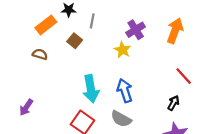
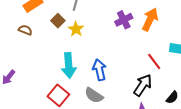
purple cross: (136, 30) -> (124, 20), moved
yellow star: (122, 50) -> (76, 29), moved
black arrow: (173, 103) -> (143, 85), size x1.6

